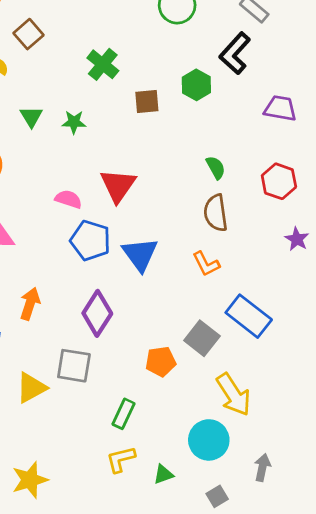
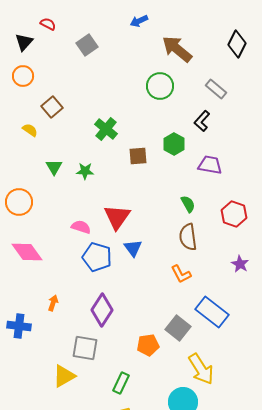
black L-shape: (235, 53) -> (202, 121), size x0.7
purple trapezoid: (280, 108) -> (210, 165), moved
purple star: (297, 239) -> (240, 264), moved
blue triangle: (140, 254) -> (133, 248), moved, size x0.7
orange arrow: (30, 304) -> (53, 303), size x0.7
yellow triangle: (31, 388) -> (64, 376), moved

